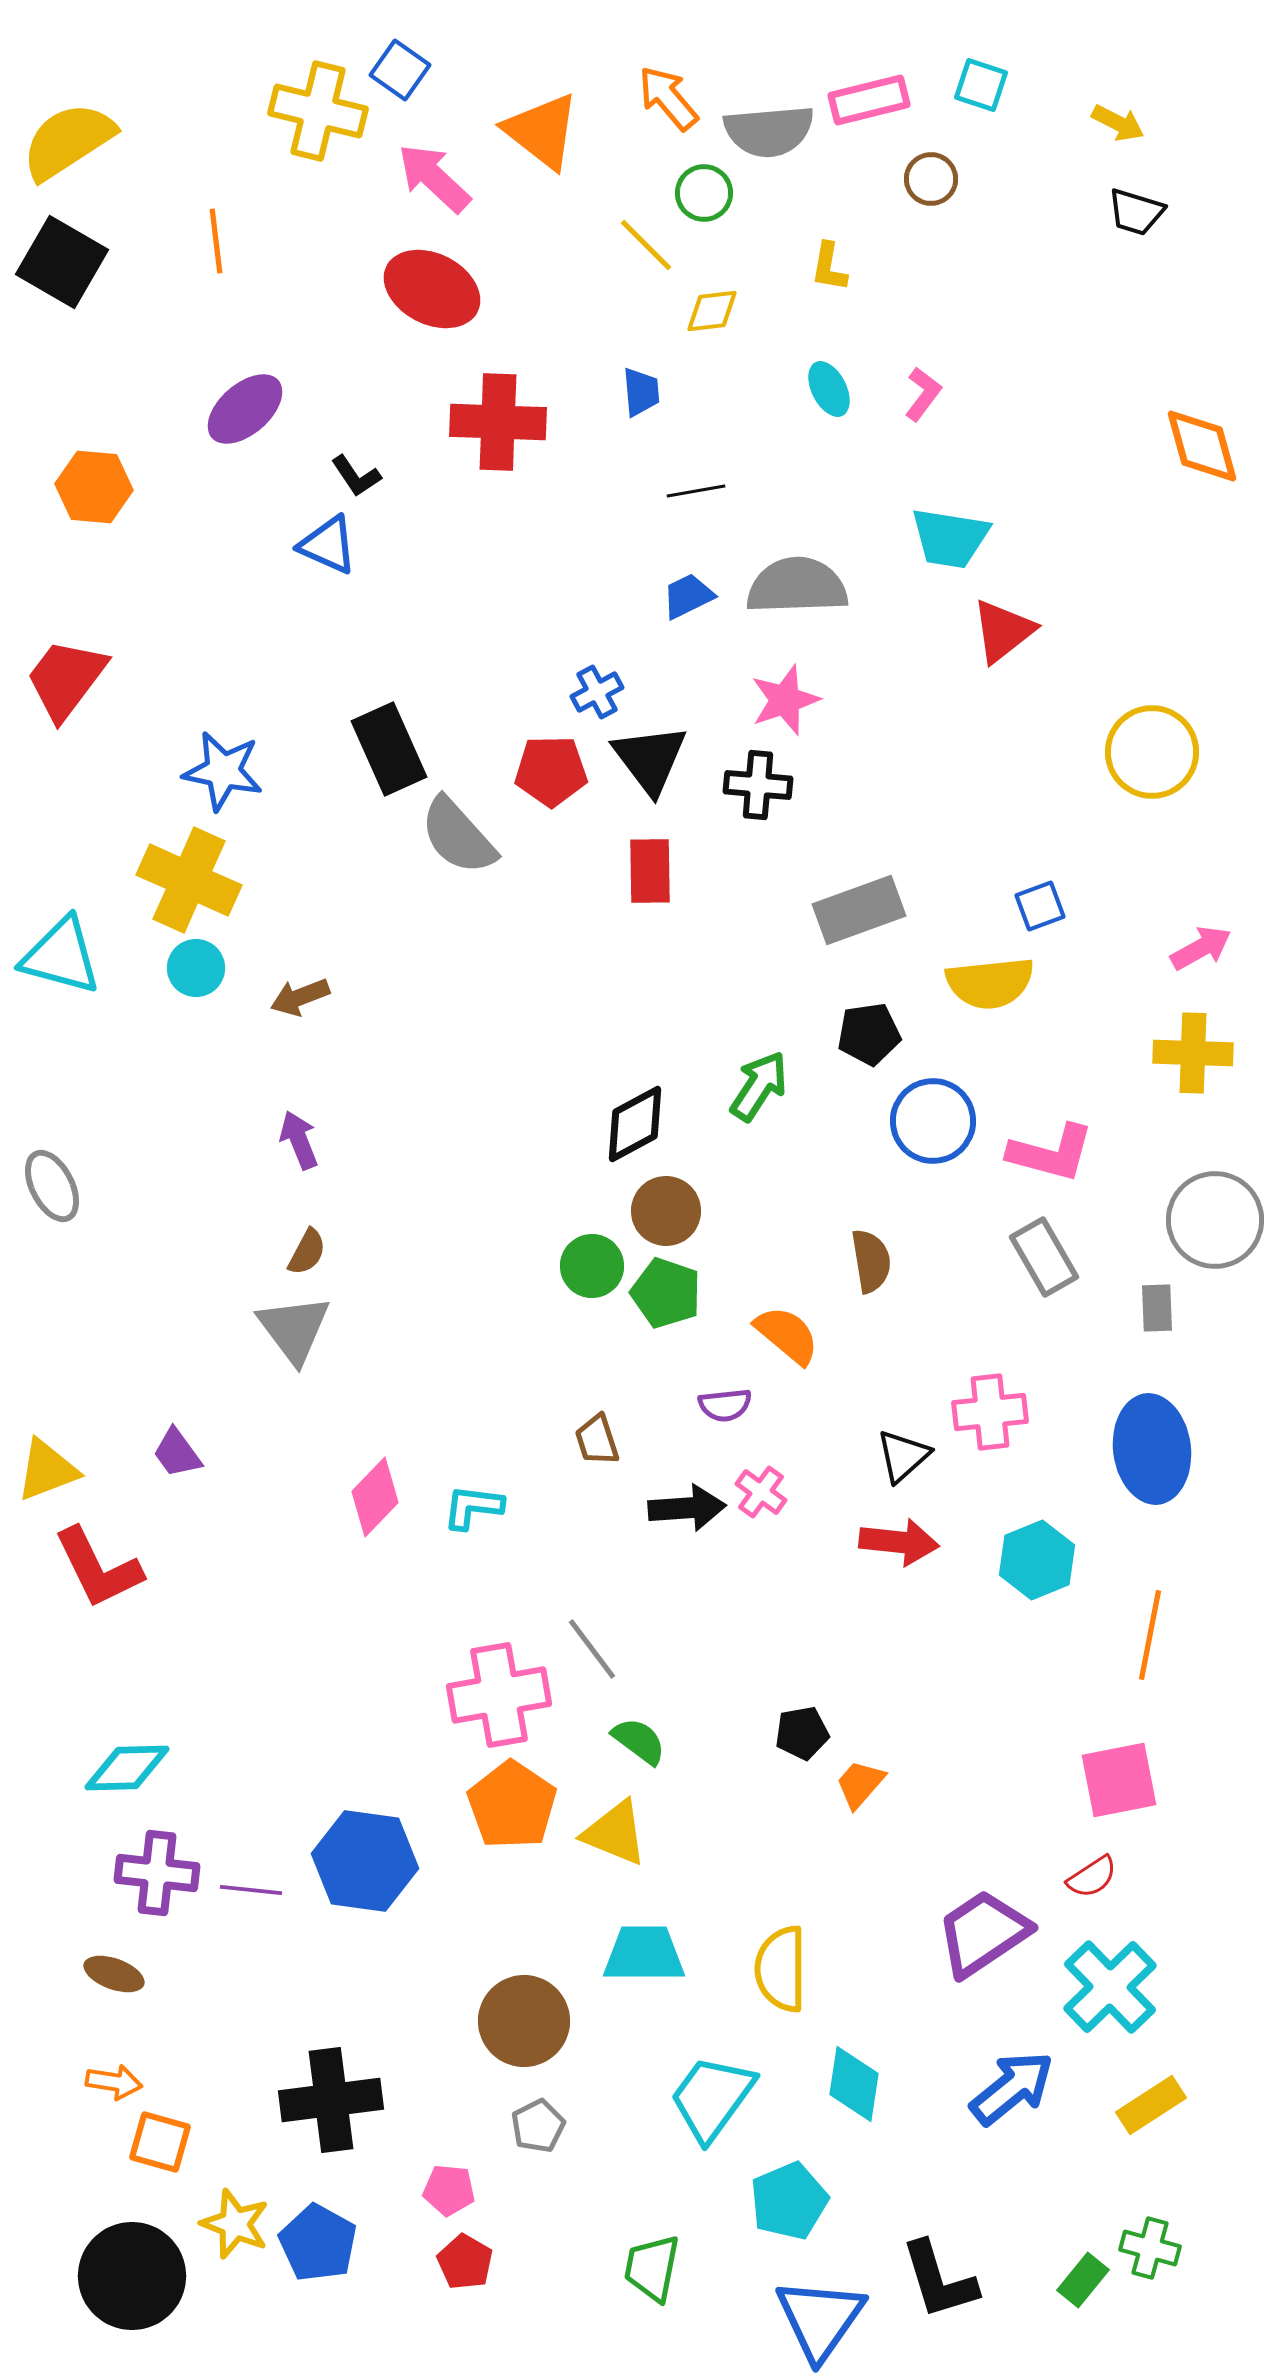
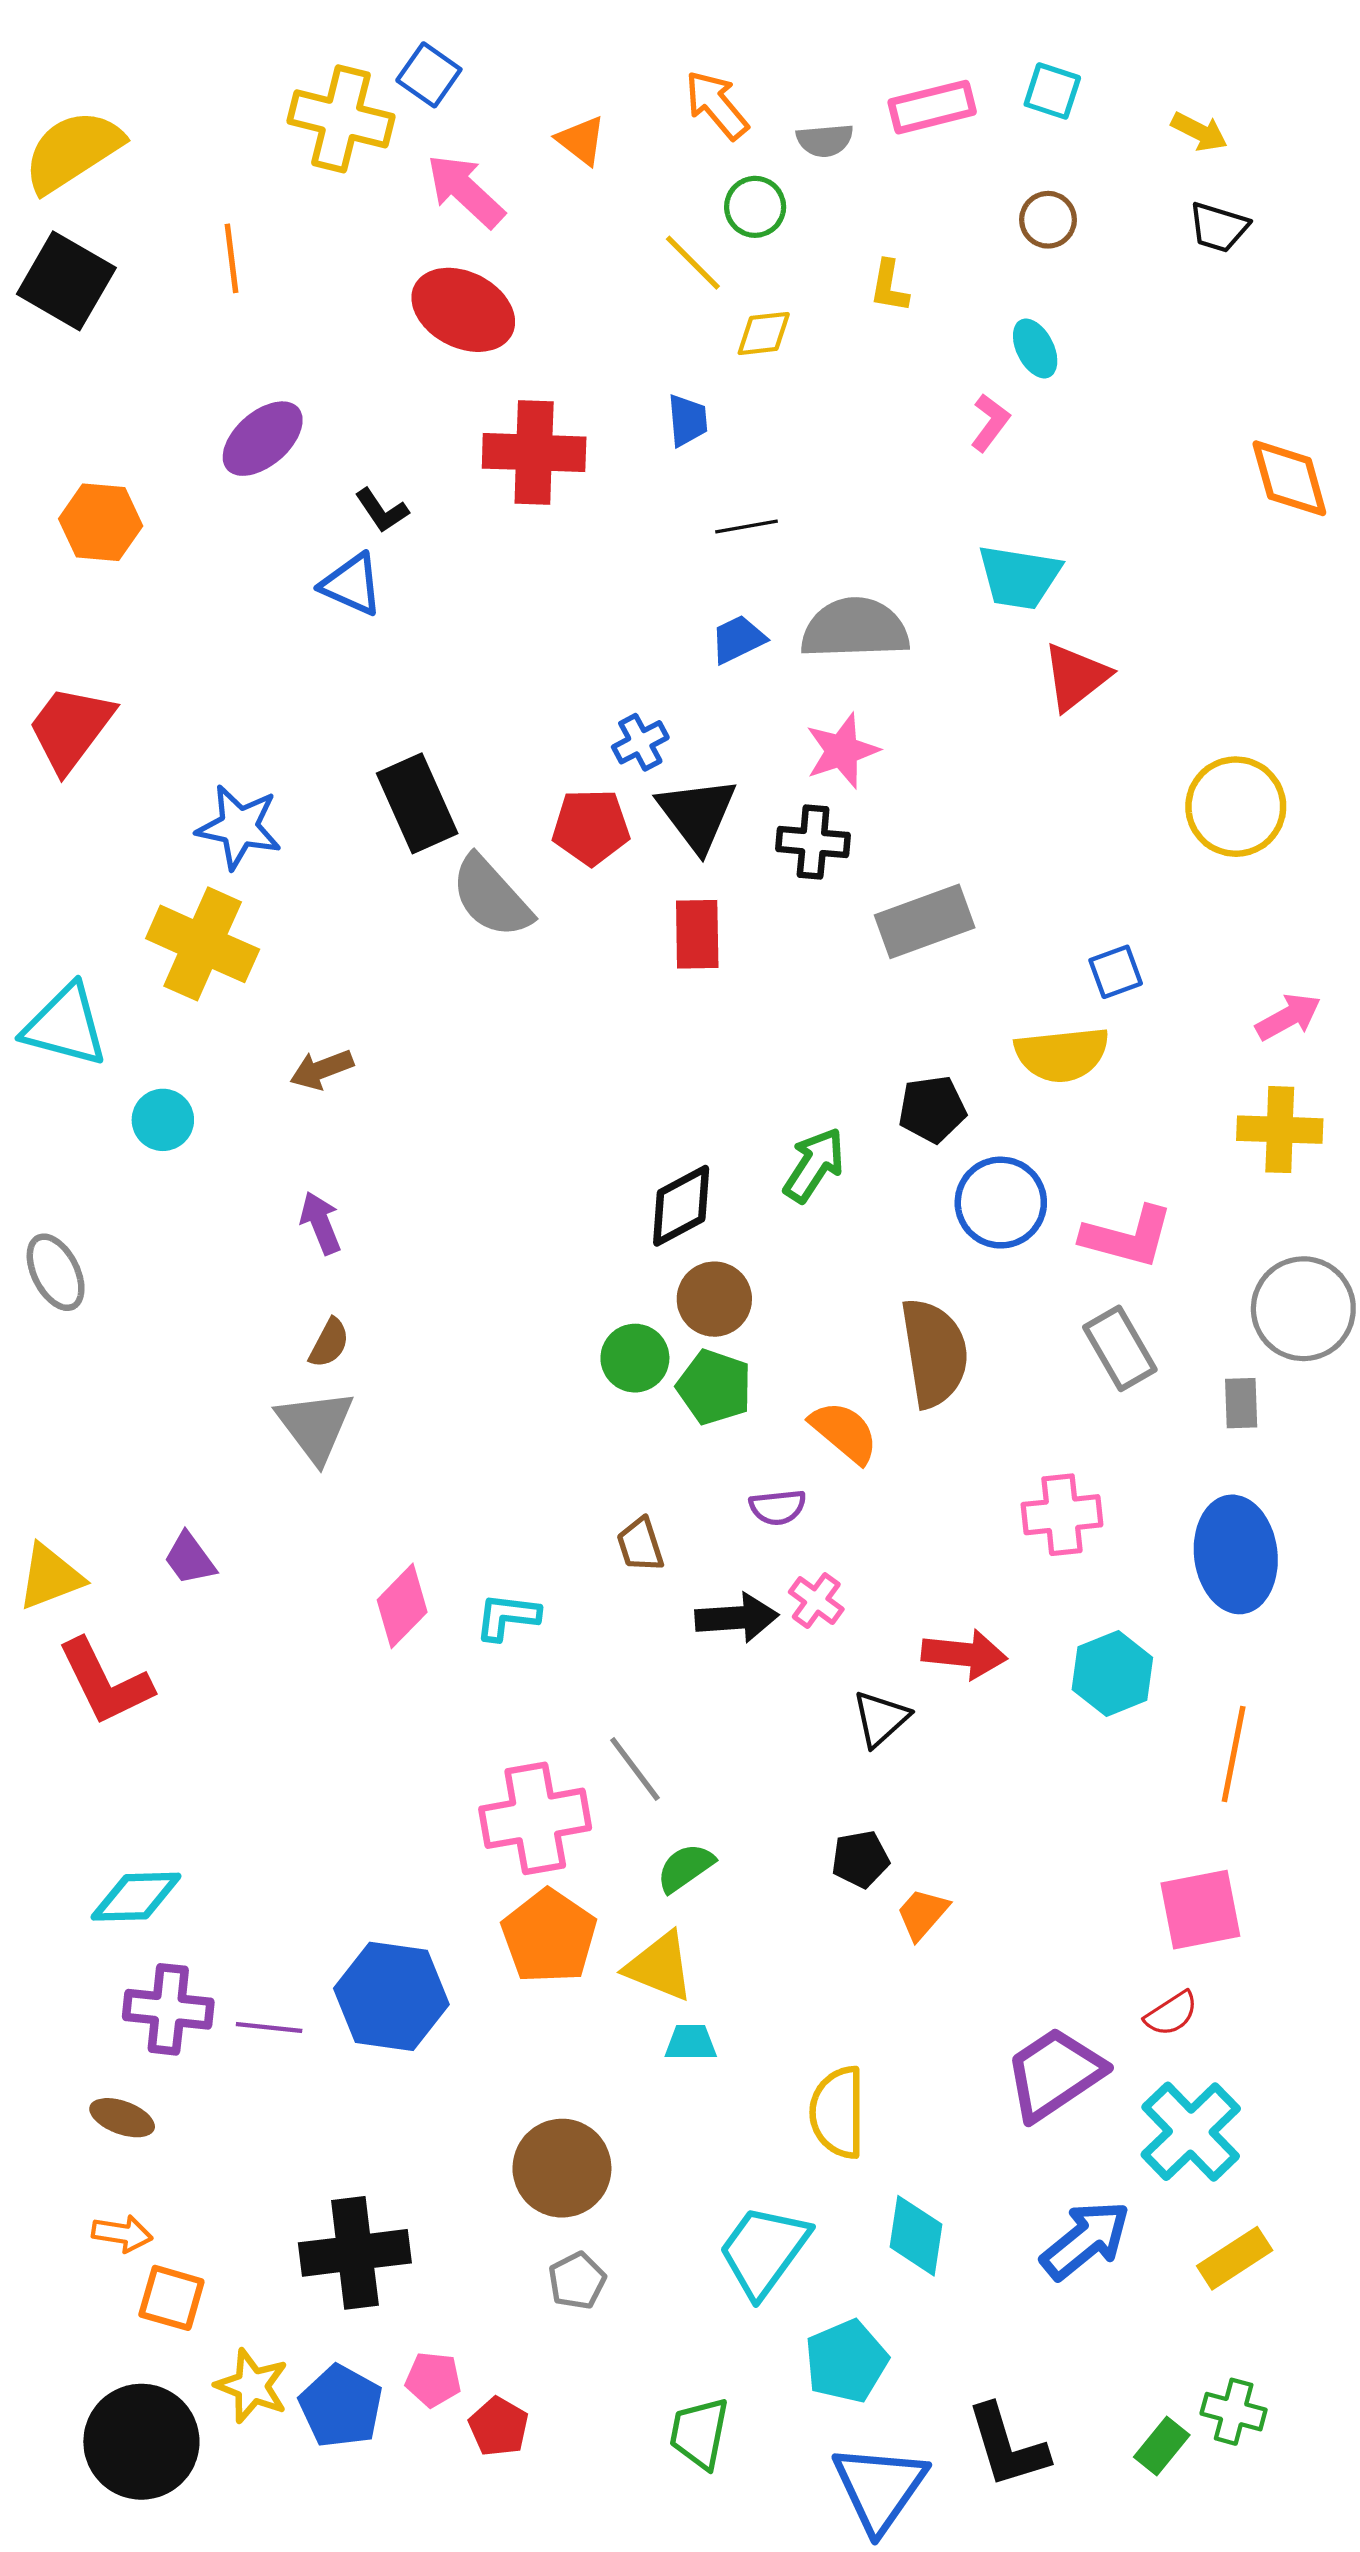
orange triangle: (542, 131) -> (581, 140), size x0.6
gray semicircle: (769, 131) -> (825, 140), size x0.6
brown circle: (931, 179) -> (1048, 220), moved
cyan ellipse: (829, 389) -> (1035, 348), moved
gray rectangle: (859, 910) -> (925, 921), moved
cyan circle: (196, 968) -> (163, 1120), moved
brown semicircle: (871, 1261) -> (934, 1353), size x1.6
black triangle: (903, 1456) -> (881, 1719), moved
green semicircle: (639, 1741) -> (685, 1868), turned -72
cyan trapezoid: (644, 1954) -> (691, 2043), moved, size x0.6
pink pentagon: (449, 2190) -> (433, 2379), moved

